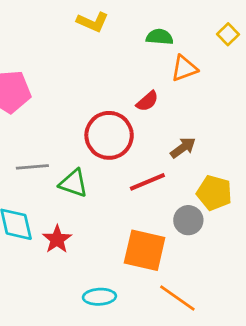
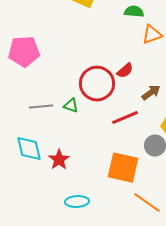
red semicircle: (147, 101) -> (125, 71), moved
green triangle: (73, 183) -> (71, 106), moved, size x0.7
cyan ellipse: (99, 297) -> (77, 202), moved

